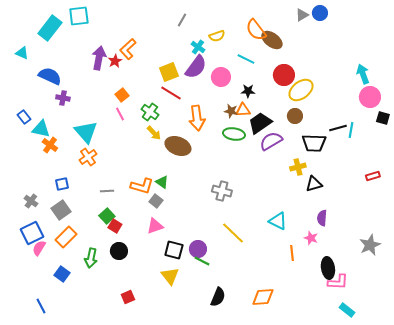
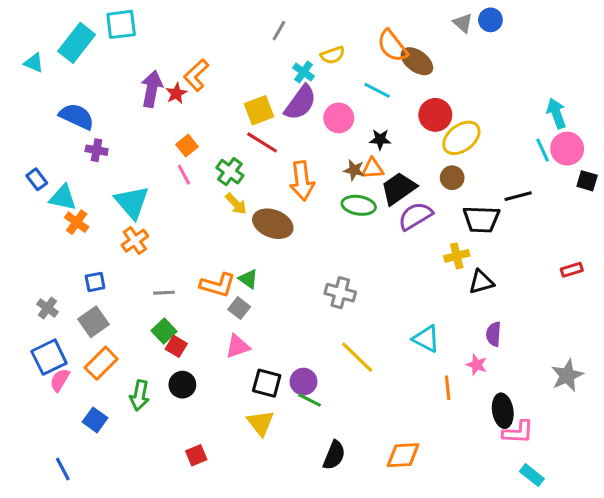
gray triangle: (302, 15) -> (463, 23), turned -48
cyan triangle: (22, 53) -> (34, 63), moved
cyan line: (351, 130) -> (543, 150), moved, turned -35

